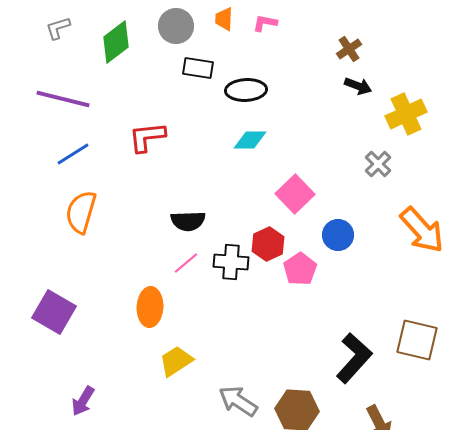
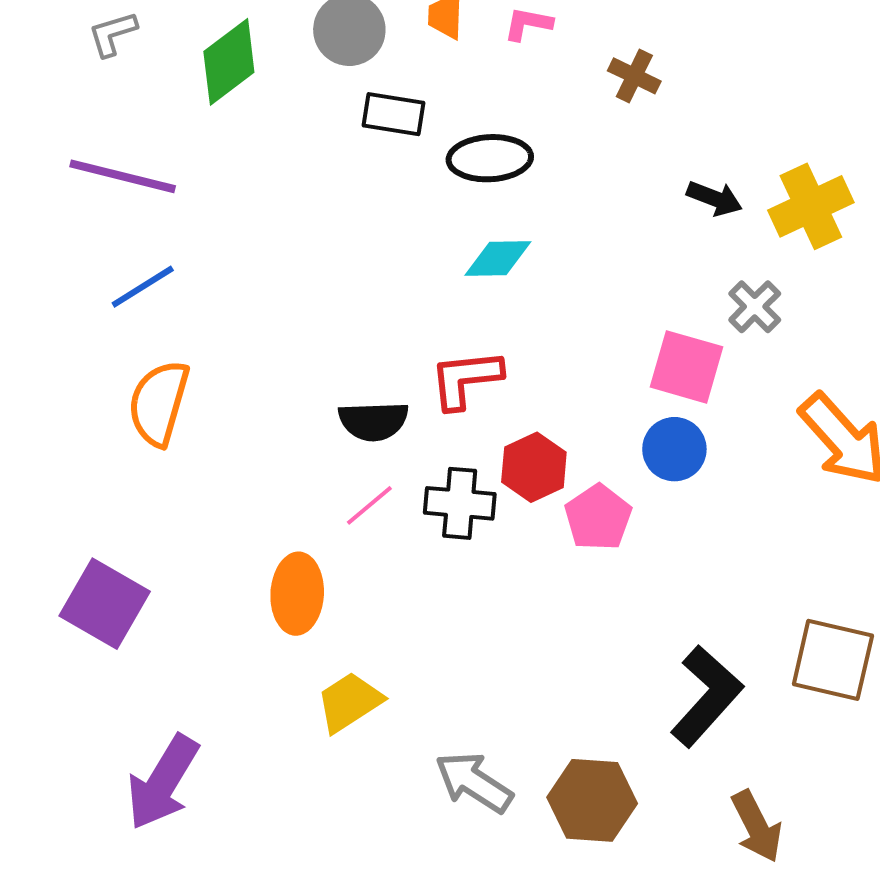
brown cross: (349, 49) -> (634, 76), moved, turned -30
black arrow: (358, 86) -> (715, 198), moved
red L-shape: (147, 137) -> (466, 379), moved
pink square: (295, 194) -> (686, 367), moved, turned -30
purple arrow: (83, 401) -> (163, 782), size x1.6

